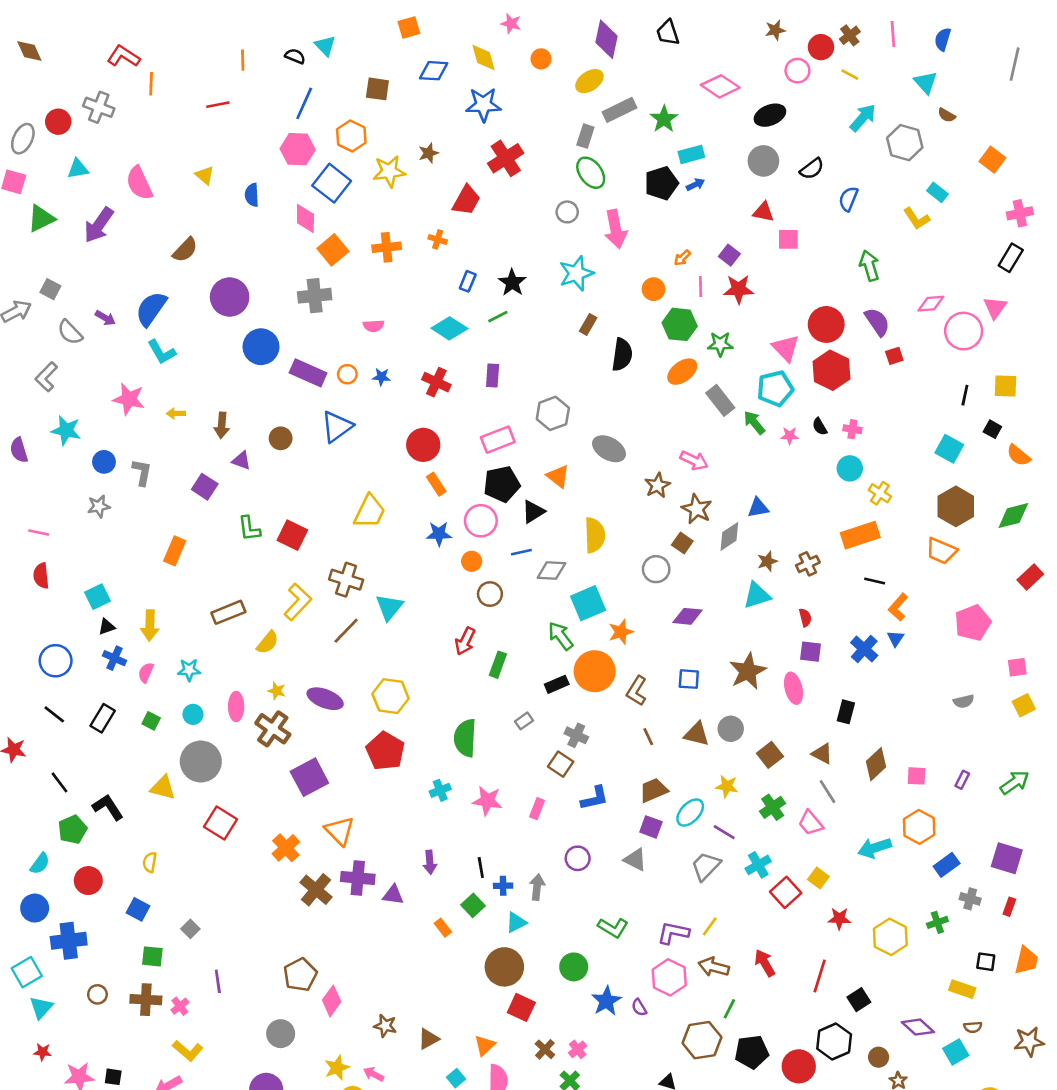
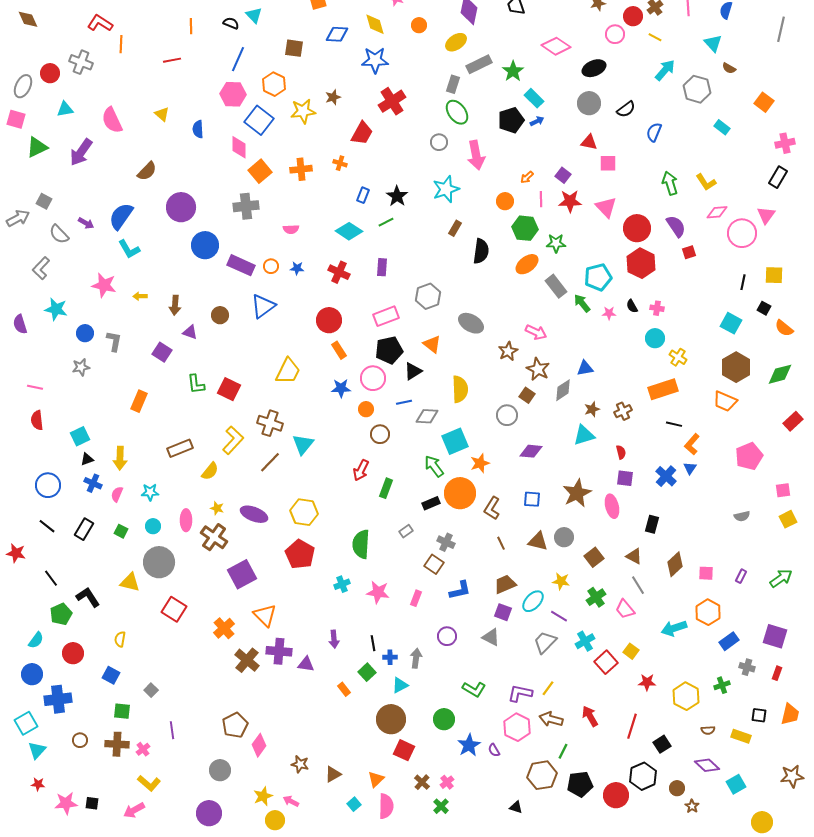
cyan rectangle: (691, 154) -> (534, 98), turned 60
yellow L-shape: (917, 219) -> (706, 182), moved
pink triangle: (786, 348) -> (606, 207), moved
brown semicircle: (973, 1027) -> (708, 730), moved

